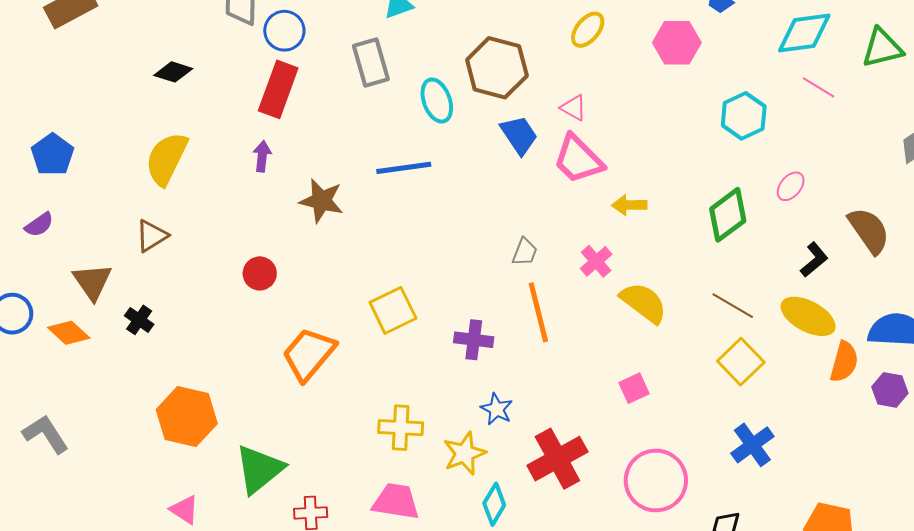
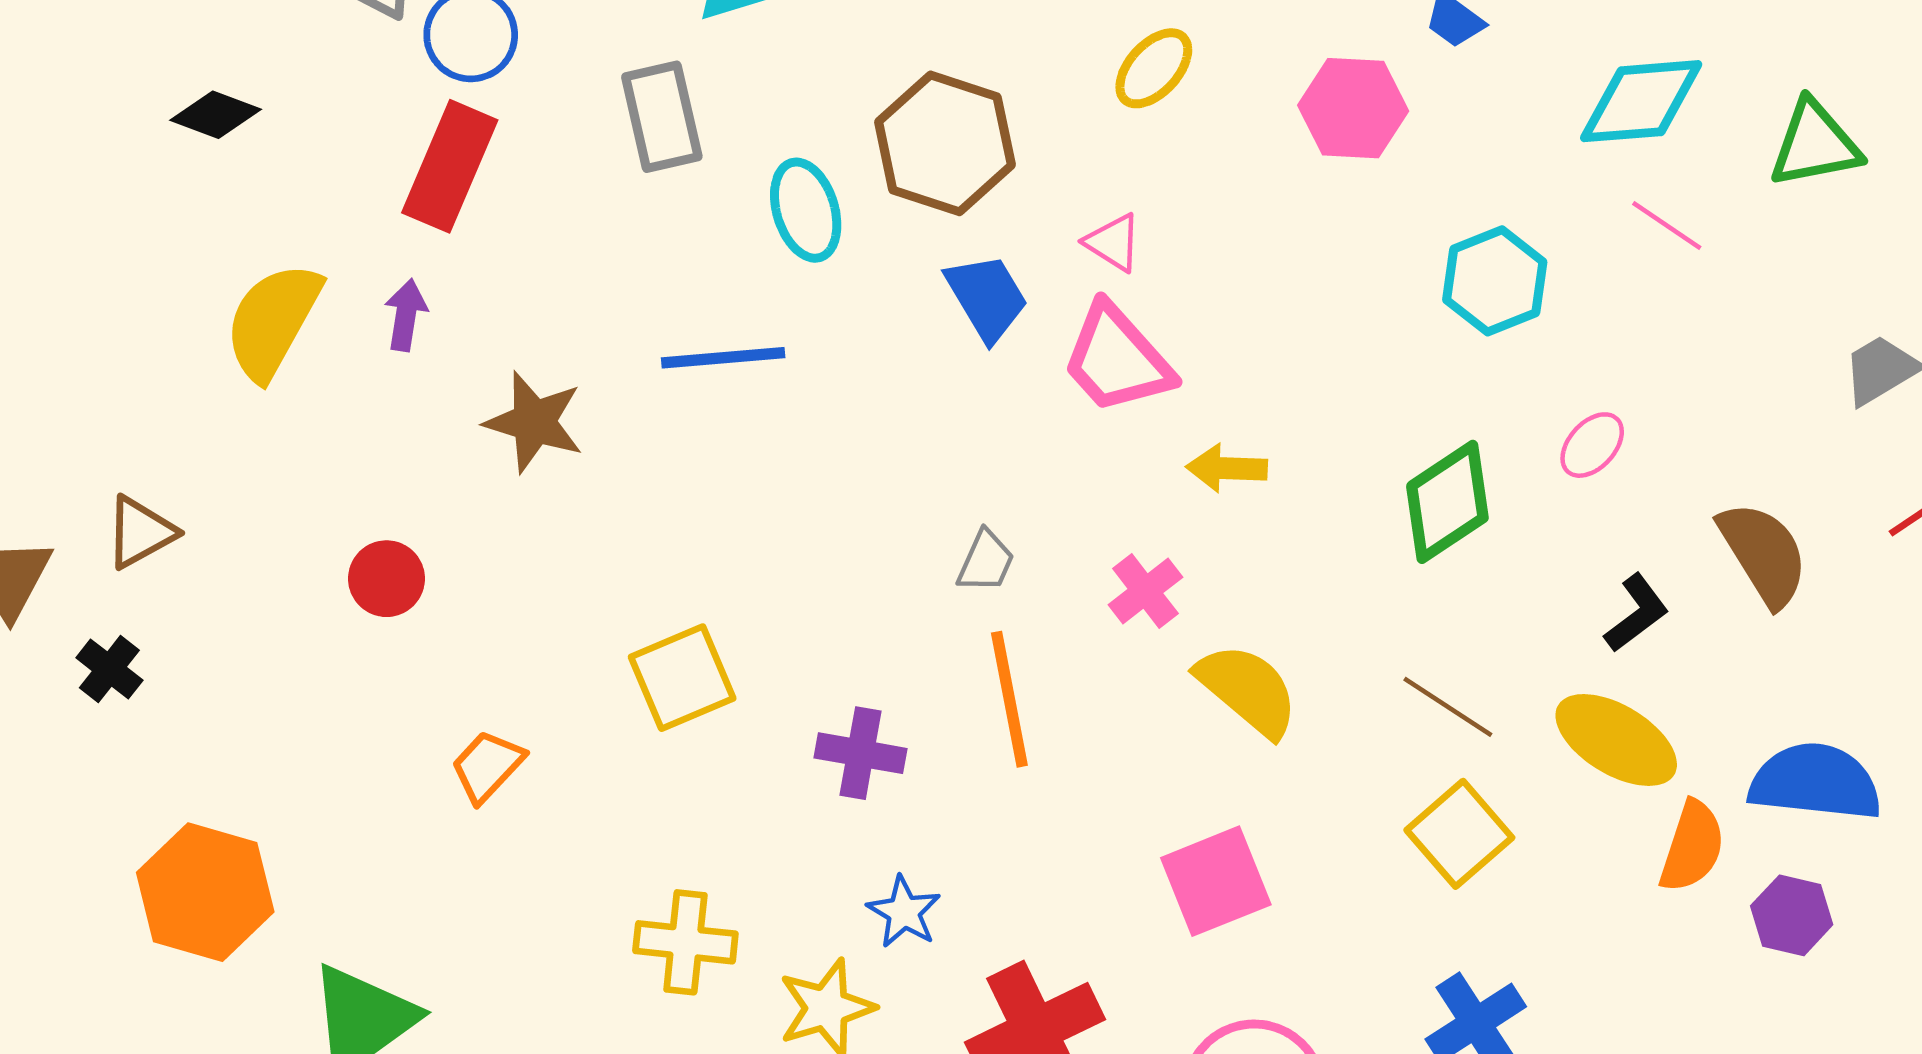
yellow semicircle: (167, 159) -> (273, 321), moved
brown triangle: (152, 236) -> (140, 532), moved
orange trapezoid: (309, 354) -> (487, 766), size x0.6
pink square: (634, 388) -> (1216, 881), size x1.6

